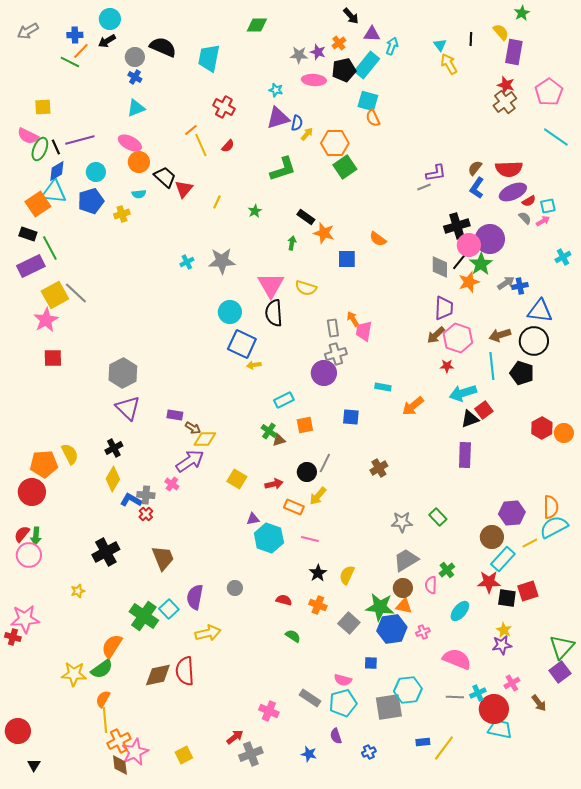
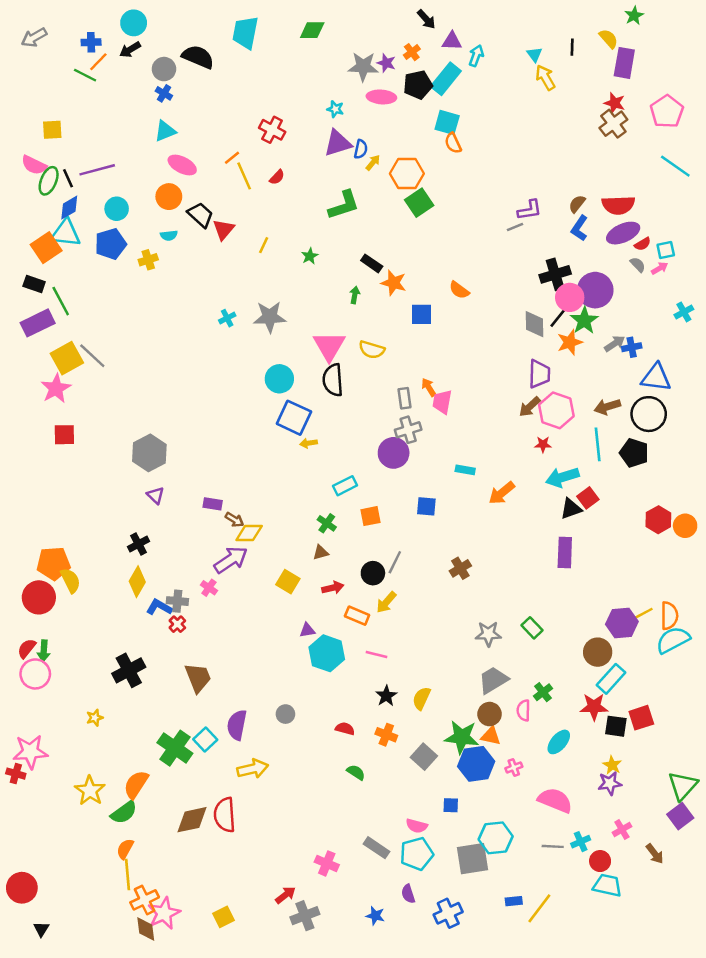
gray star: (299, 55) -> (363, 67), size x1.4
cyan trapezoid: (209, 58) -> (245, 33), moved
pink ellipse: (130, 143) -> (182, 165), moved
purple triangle: (128, 408) -> (155, 495), size x0.6
brown triangle: (279, 440) -> (321, 552), moved
yellow semicircle: (70, 454) -> (70, 580), moved
yellow line: (530, 543) -> (644, 613), moved
yellow star: (74, 674) -> (90, 791), moved, turned 30
red circle: (494, 709) -> (600, 861), size x0.6
blue cross: (369, 752) -> (448, 913), size x1.6

